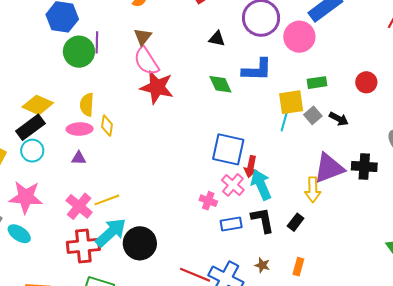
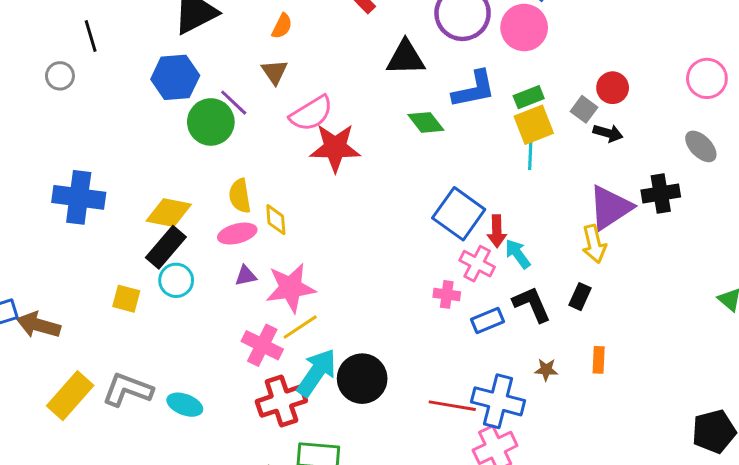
brown triangle: (143, 37) -> (275, 72), moved
black triangle: (217, 39) -> (406, 58), size x1.6
purple line: (97, 42) -> (234, 103), turned -35
pink semicircle: (146, 61) -> (311, 113), turned -76
red circle: (366, 82) -> (613, 88), moved
green rectangle: (317, 83) -> (529, 97), moved
gray square: (313, 115) -> (584, 109), moved
blue square: (228, 149) -> (459, 214), turned 36
cyan arrow: (261, 185) -> (518, 254), size x0.7
pink star: (26, 197) -> (291, 288), moved

